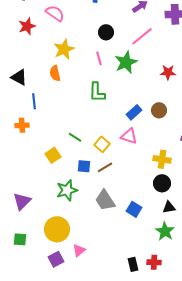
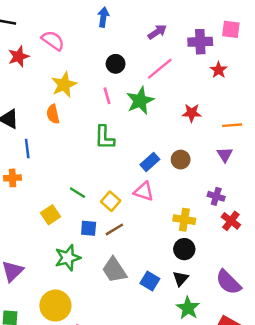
black triangle: (169, 207) -> (181, 279), moved, turned -40

